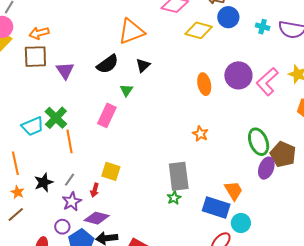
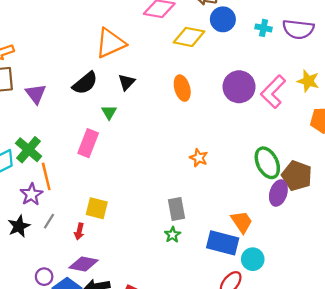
orange ellipse: (204, 84) -> (182, 88), moved
gray rectangle: (179, 176) -> (176, 209), size x0.7
purple star: (72, 202) -> (31, 194), moved

